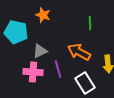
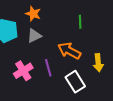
gray triangle: (40, 51) -> (34, 36), moved
pink cross: (33, 72) -> (23, 71), turned -36

